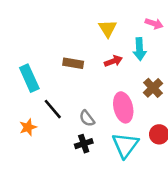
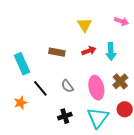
cyan arrow: (140, 49) -> (111, 51), moved
brown cross: (153, 88) -> (120, 81), moved
gray semicircle: (87, 118) -> (67, 86), moved

